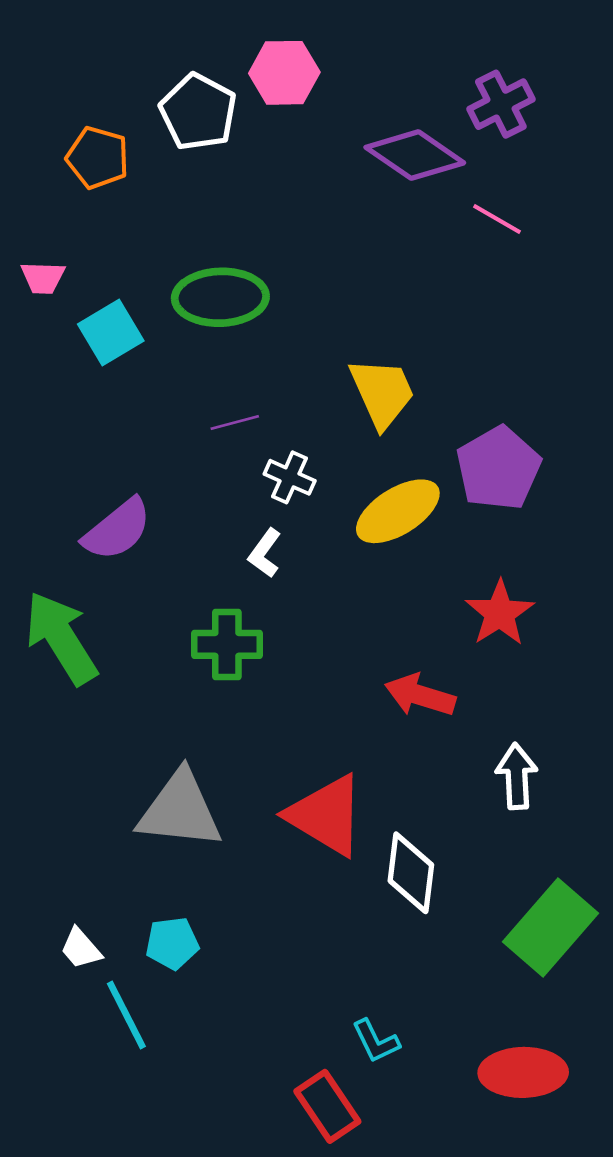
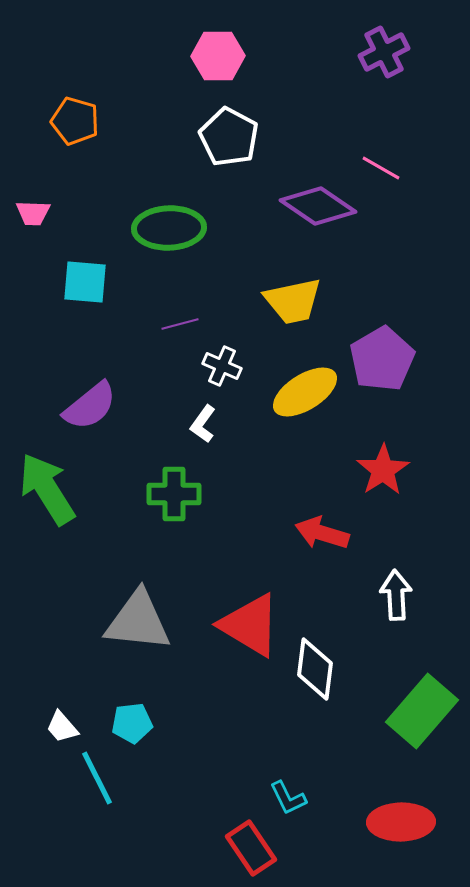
purple cross: (501, 104) -> (384, 52), moved
white pentagon: (198, 112) -> (229, 137), moved
purple diamond: (415, 155) -> (318, 206), moved
cyan square: (111, 333) -> (85, 282), moved, turned 36
yellow trapezoid: (382, 393) -> (293, 301), turned 102

